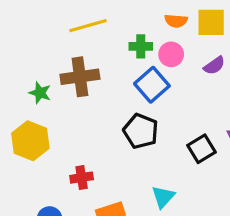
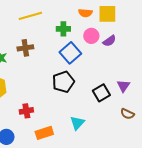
pink circle: (171, 54) -> (91, 36), moved
brown cross: (80, 77) -> (25, 48), size x0.7
black pentagon: (141, 131) -> (63, 82), turned 30

